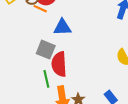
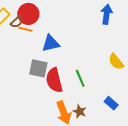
green line: (46, 79) -> (80, 78), moved

